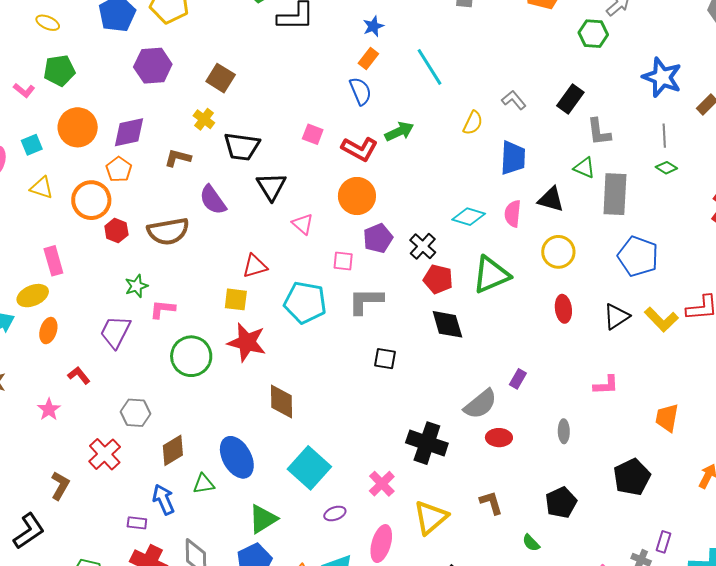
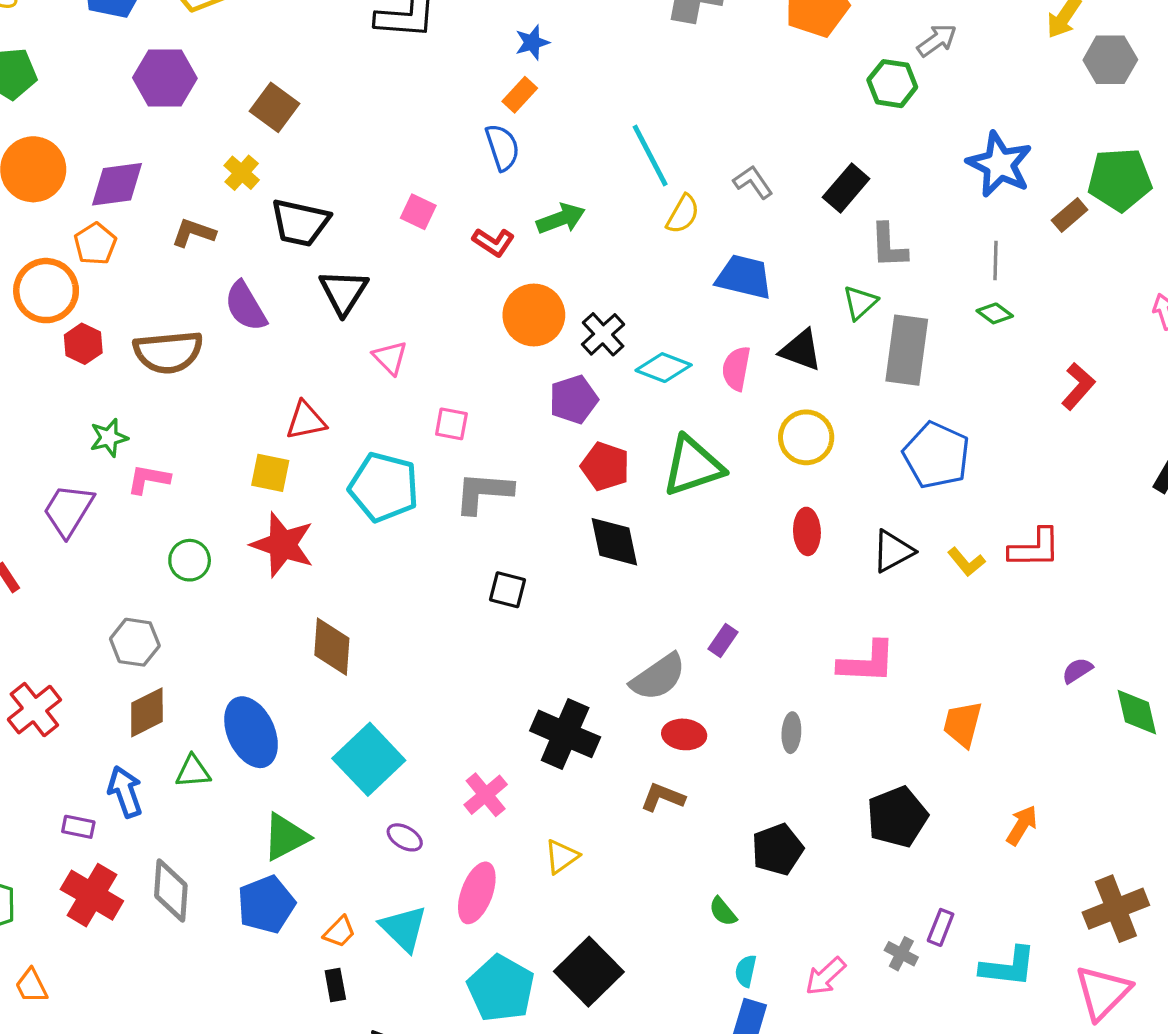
cyan line: (429, 67) -> (650, 155), moved
red L-shape: (360, 149) -> (493, 242), size x0.7
blue trapezoid: (513, 158) -> (744, 277), turned -84
green triangle: (584, 168) -> (860, 303), turned 50
orange circle: (357, 196) -> (534, 315), moved
purple pentagon: (378, 238) -> (573, 399), moved
black cross: (423, 246) -> (603, 334), moved
yellow L-shape: (661, 319) -> (966, 562), size x0.7
green circle: (191, 356) -> (190, 560), size x0.6
pink L-shape: (606, 385) -> (867, 662), size x1.4
gray hexagon: (135, 413) -> (135, 642), moved
brown L-shape: (491, 503) -> (663, 797), moved, turned -56
purple ellipse: (335, 513) -> (405, 837), turned 45
yellow triangle: (431, 517) -> (562, 856), size x0.6

